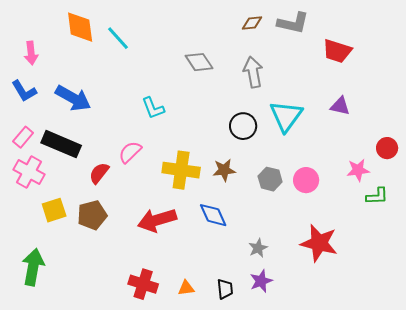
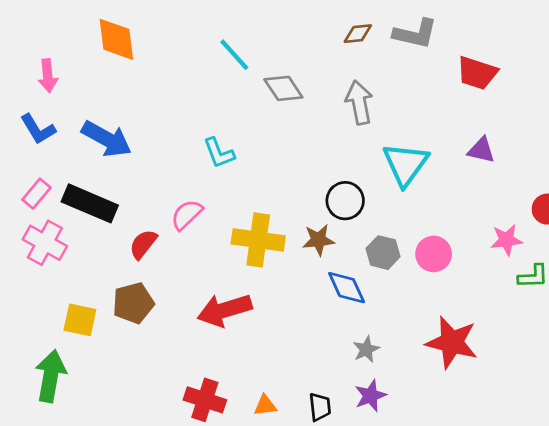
cyan line: (118, 38) -> (234, 55), moved
black circle: (243, 126) -> (345, 201), moved
yellow square: (54, 210) -> (80, 320), moved, turned 30
blue diamond: (213, 215) -> (347, 288), moved

